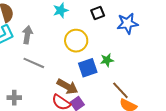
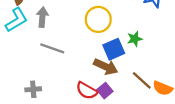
brown arrow: (67, 86) -> (106, 67), moved
brown line: (120, 90) -> (142, 80), moved

